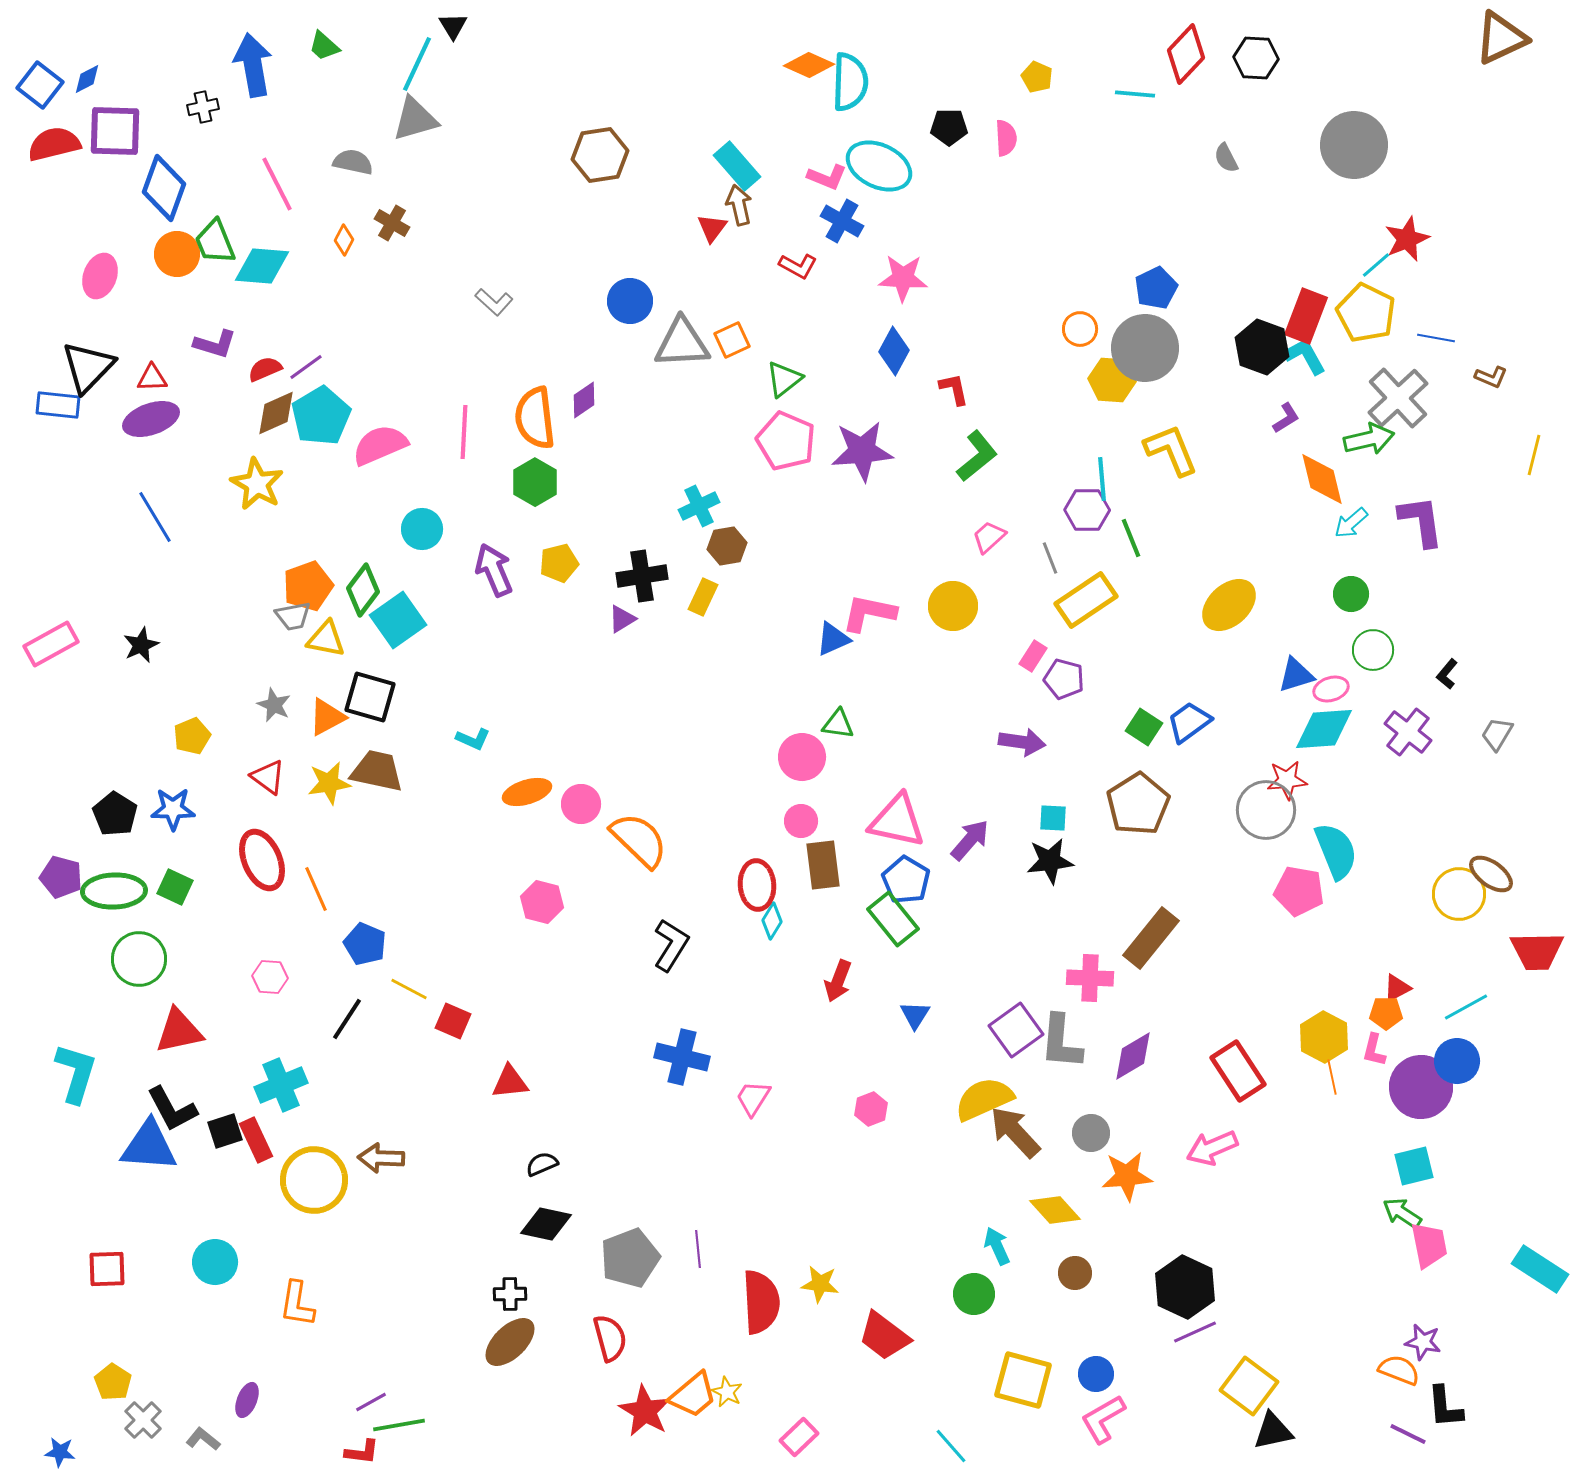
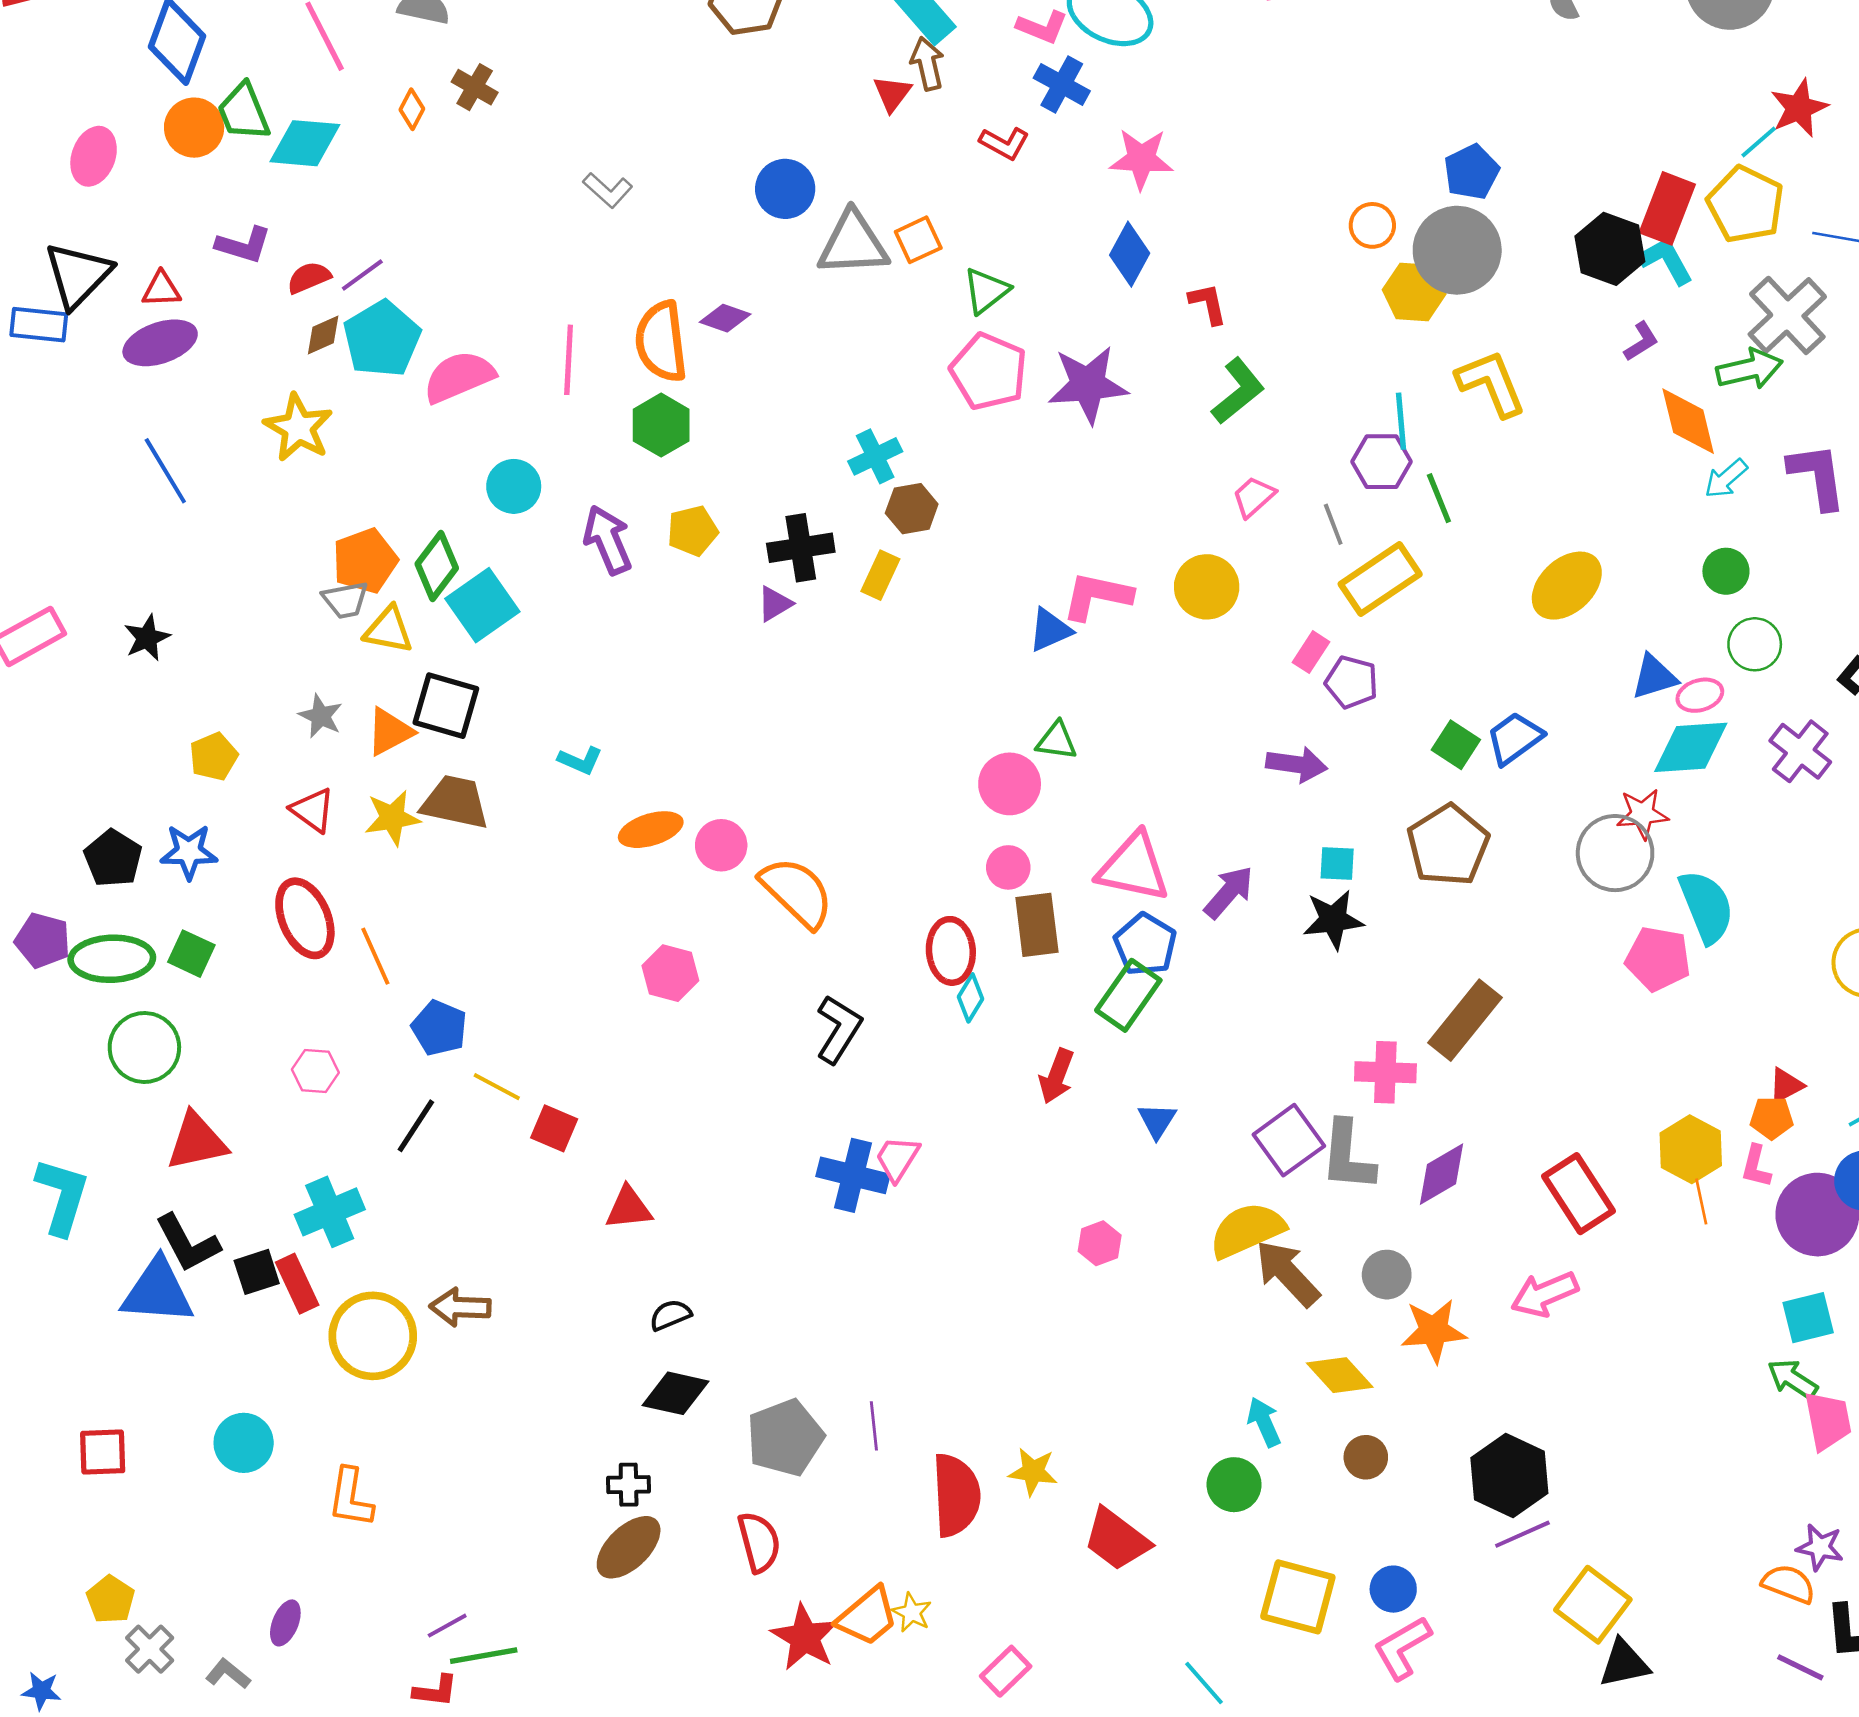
purple diamond: (584, 400) -> (725, 318), turned 54
brown diamond: (276, 413) -> (323, 335), size x0.7
green rectangle: (893, 919) -> (1128, 995), turned 74
pink trapezoid: (753, 1098) -> (897, 1158), moved

